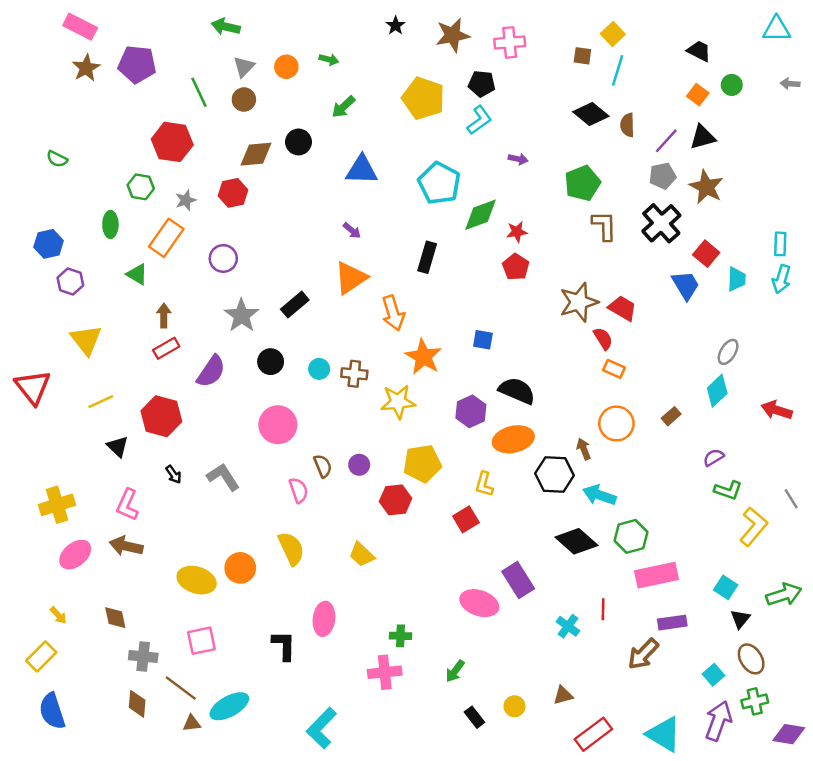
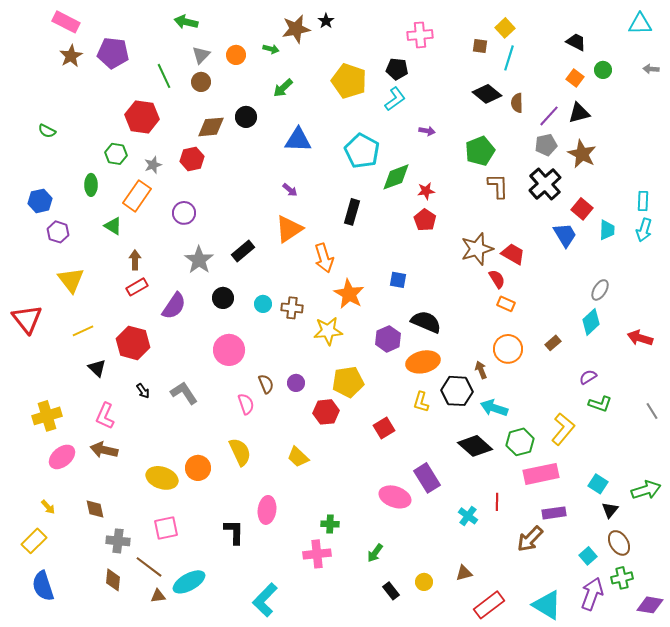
brown star: (453, 35) -> (296, 29), moved
yellow L-shape: (484, 484) -> (421, 402), moved
yellow L-shape: (754, 527) -> (563, 429), moved

